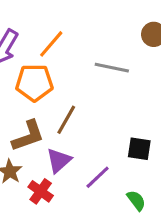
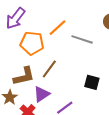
orange line: (51, 44) -> (58, 28), moved
black square: (139, 149) -> (92, 82), moved

